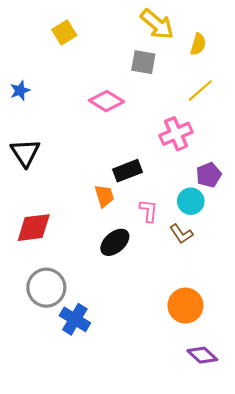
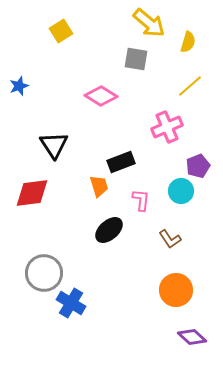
black triangle: (25, 153) -> (54, 145), moved
red diamond: (34, 228) -> (32, 193), moved
brown L-shape: (181, 234) -> (170, 239), moved

